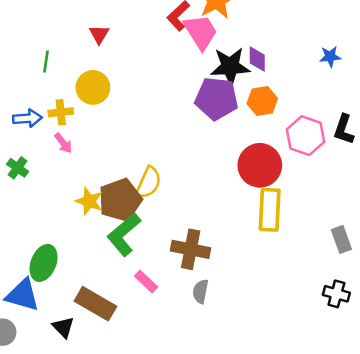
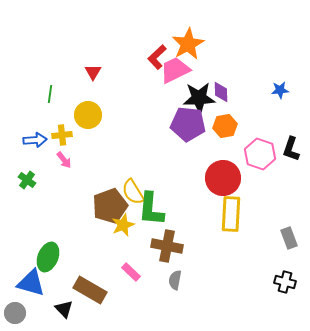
pink trapezoid: (200, 32) -> (175, 70), turned -84
yellow semicircle: (149, 183) -> (133, 192), turned 124
yellow star: (89, 201) -> (123, 225), moved, turned 30
green L-shape: (124, 235) -> (151, 209), moved, turned -45

